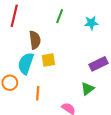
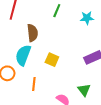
yellow square: (48, 60) -> (52, 60), moved, turned 32
green triangle: (88, 89) -> (84, 90), moved, turned -32

